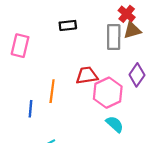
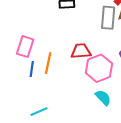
pink rectangle: (20, 46) -> (25, 47), moved
blue line: (31, 109) -> (32, 69), moved

